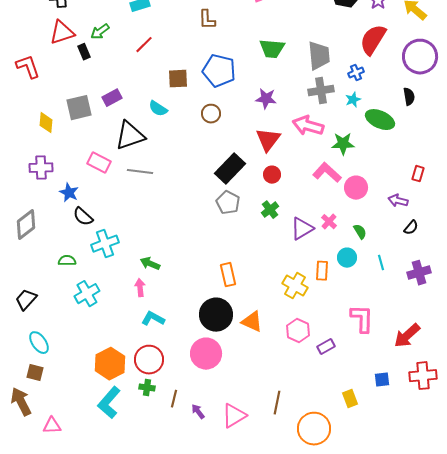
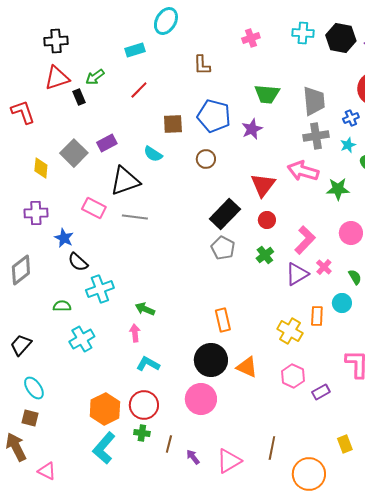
purple star: (266, 99) -> (252, 129), moved, turned -30
gray square: (79, 108) -> (74, 153), turned -32
pink L-shape: (327, 173) -> (305, 240), moved, turned 92
pink triangle: (52, 426) -> (47, 471), turned 30

